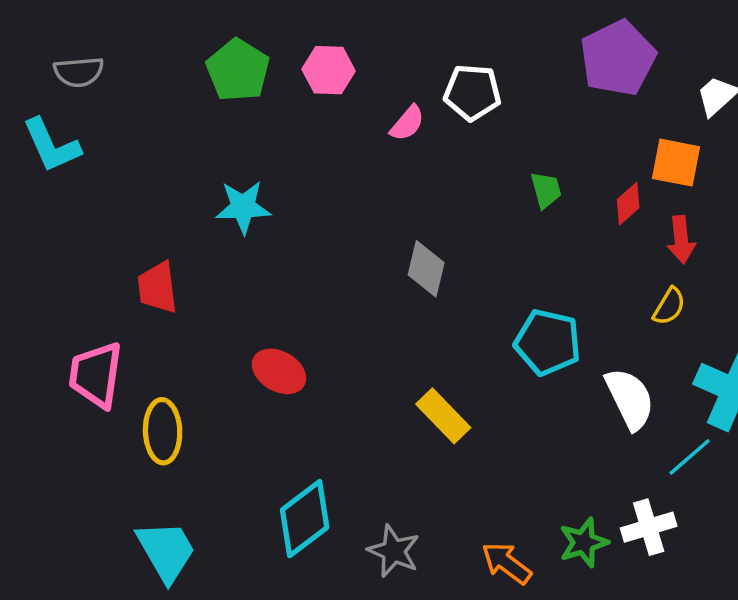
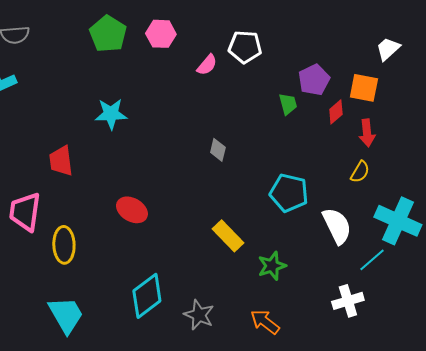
purple pentagon: (618, 58) -> (314, 80), moved, size x0.7
gray diamond: (426, 269) -> (218, 150), size x0.7
green star: (584, 543) -> (272, 266), moved

